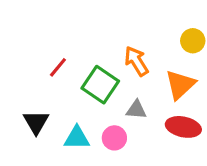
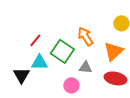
cyan triangle: (77, 138) -> (39, 62), moved

